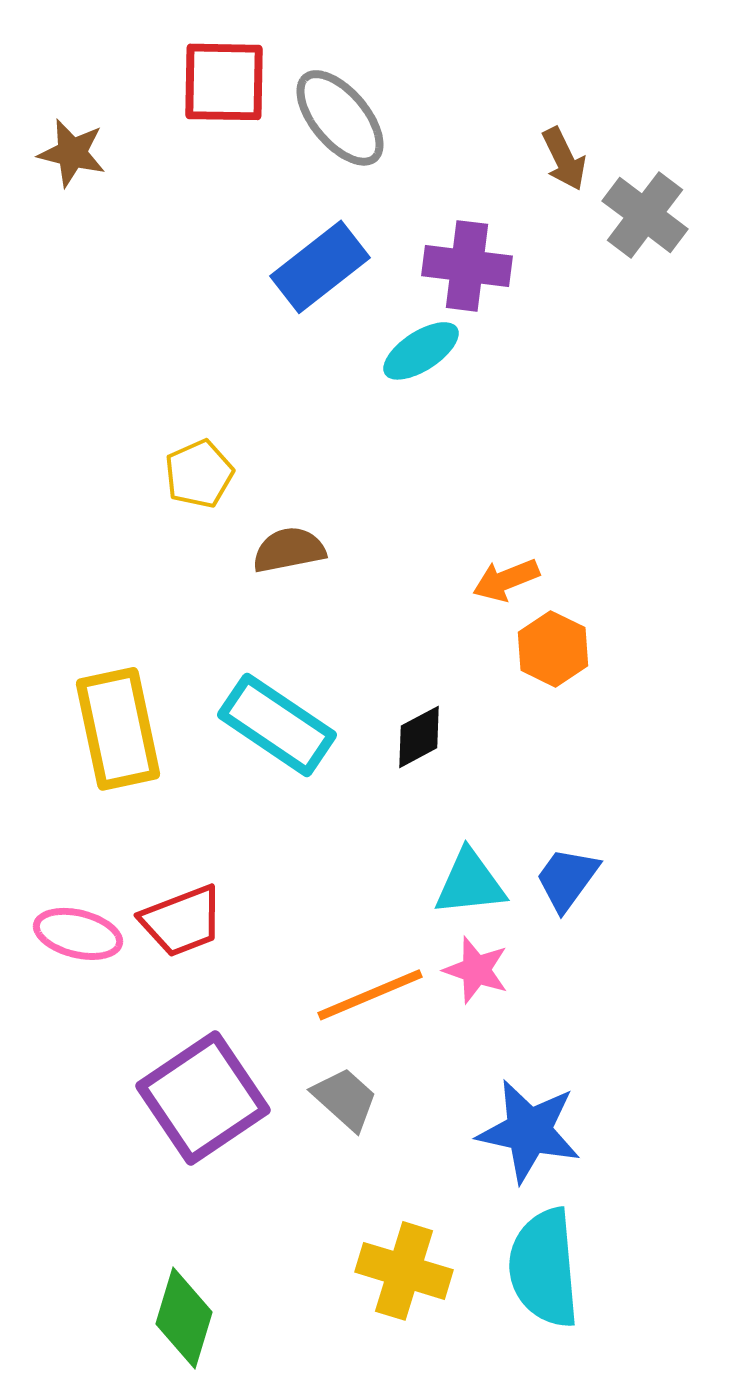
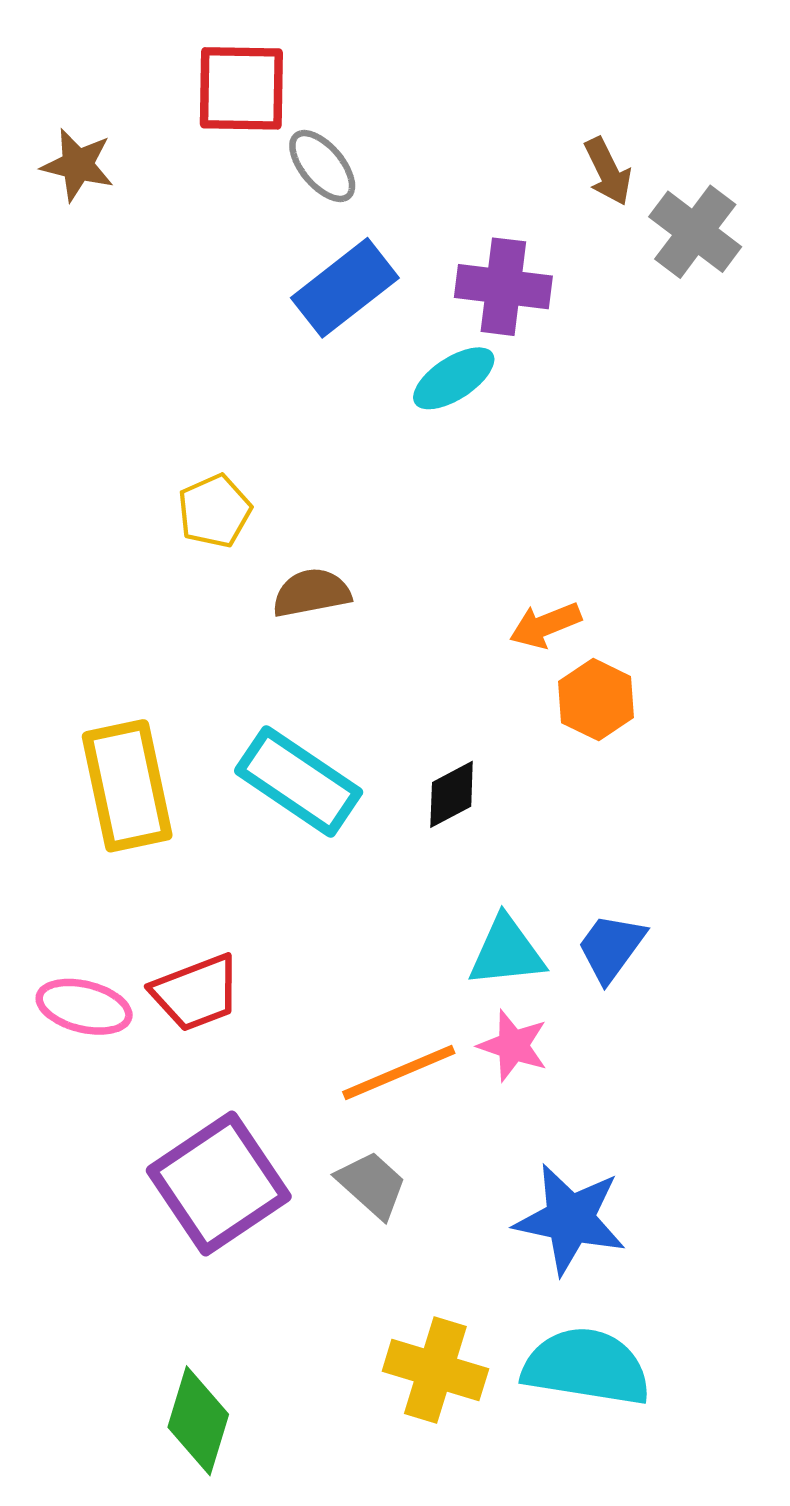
gray ellipse: (340, 118) -> (322, 166), moved, size x0.7
cyan semicircle: (544, 1268) -> (586, 1367), turned 104

